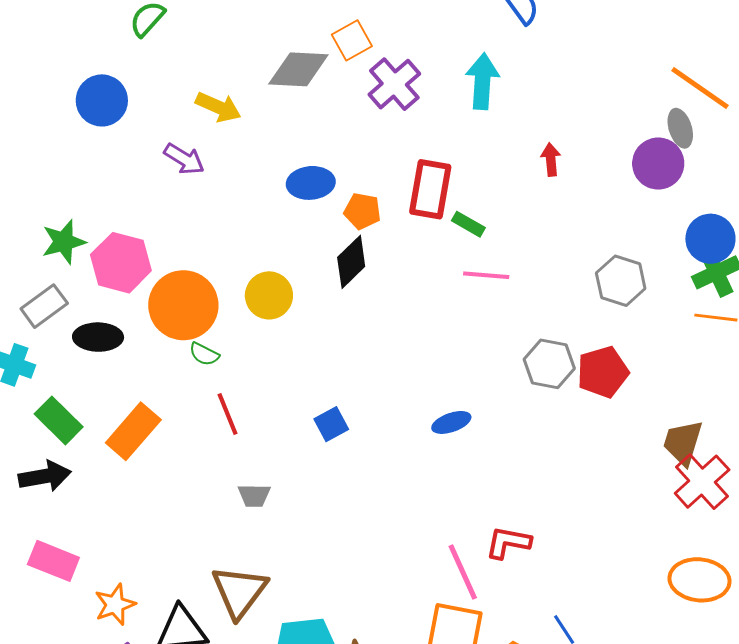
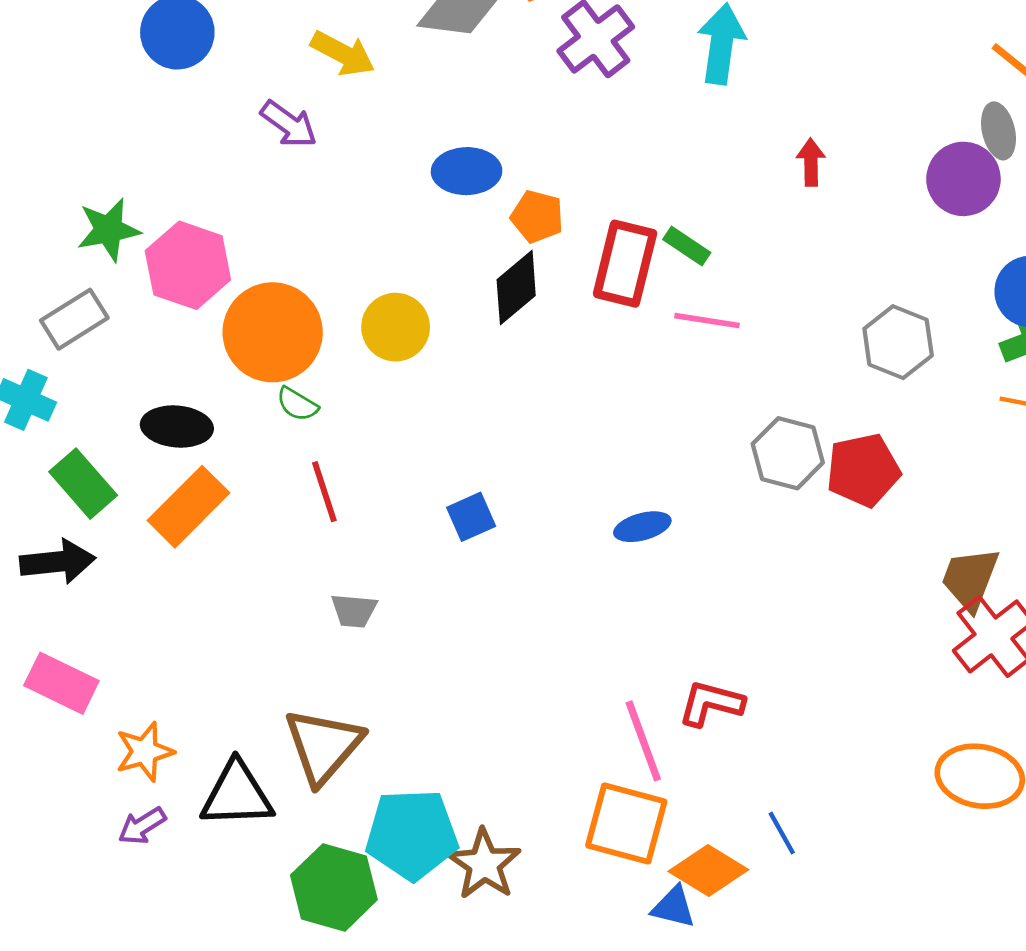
red rectangle: (430, 189) -> (625, 264), moved
black ellipse: (98, 337) -> (177, 427), moved

